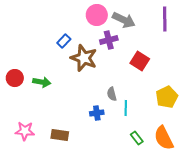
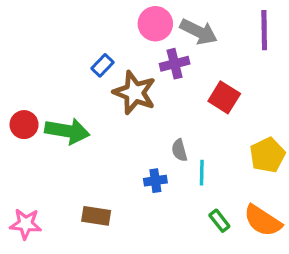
green arrow: (42, 82) -> (67, 131), size x1.5
pink star: (25, 131) -> (26, 224), moved
orange semicircle: (164, 138) -> (263, 221), turned -30

